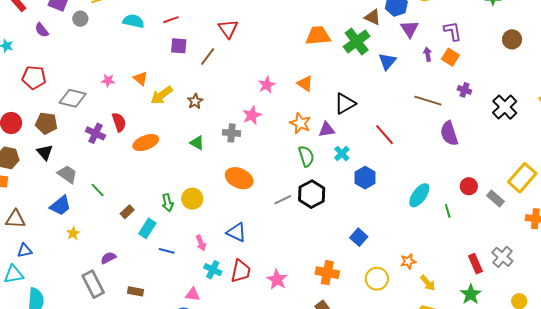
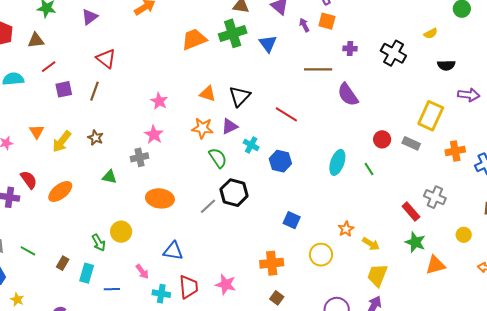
green cross: (357, 41) -> (233, 33), turned 36
orange triangle: (140, 78) -> (37, 132), turned 35
orange triangle: (305, 84) -> (208, 94), moved

